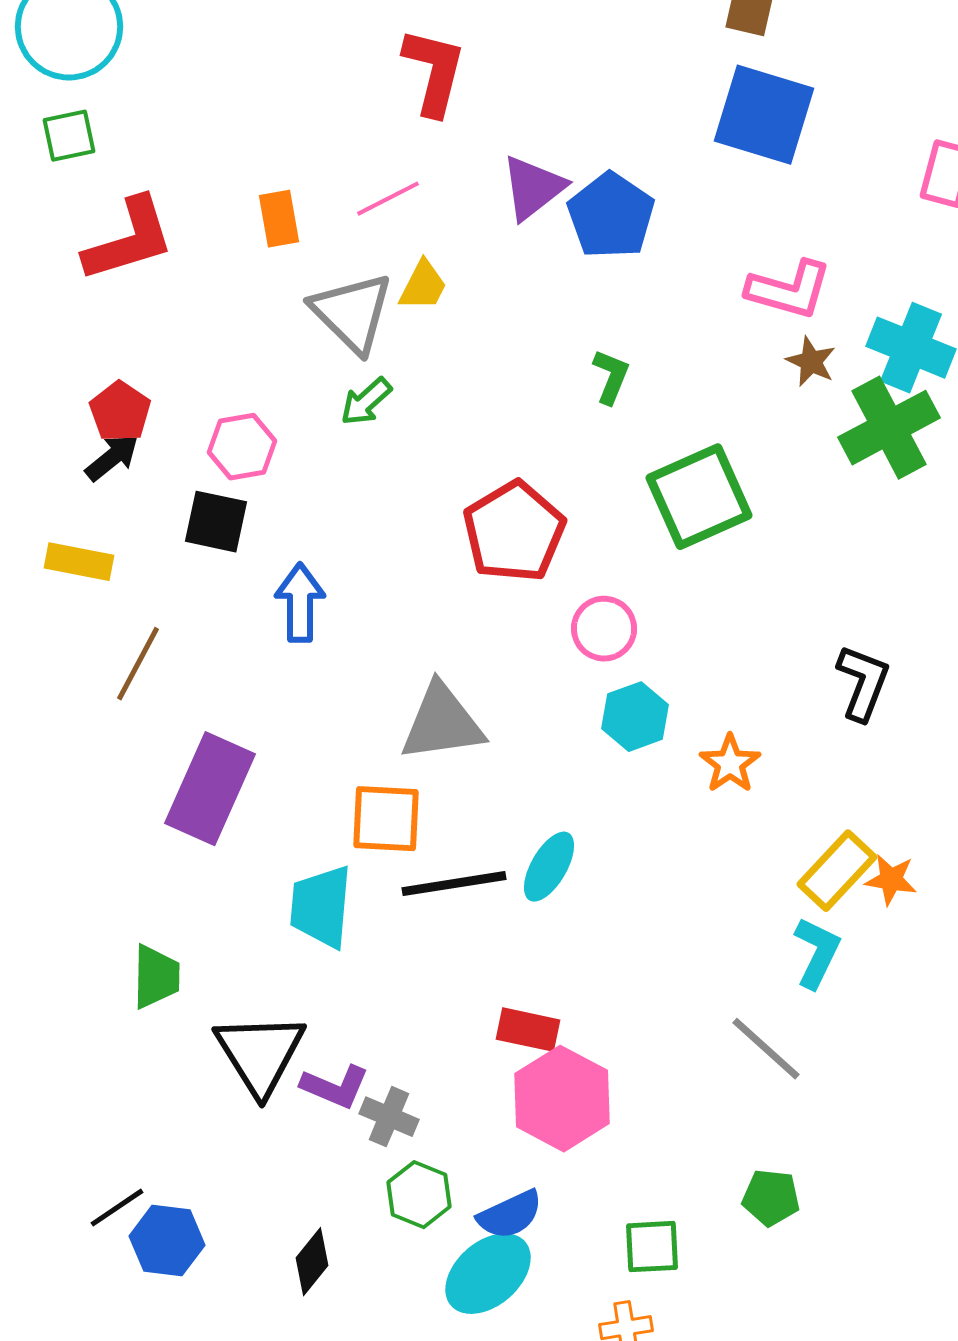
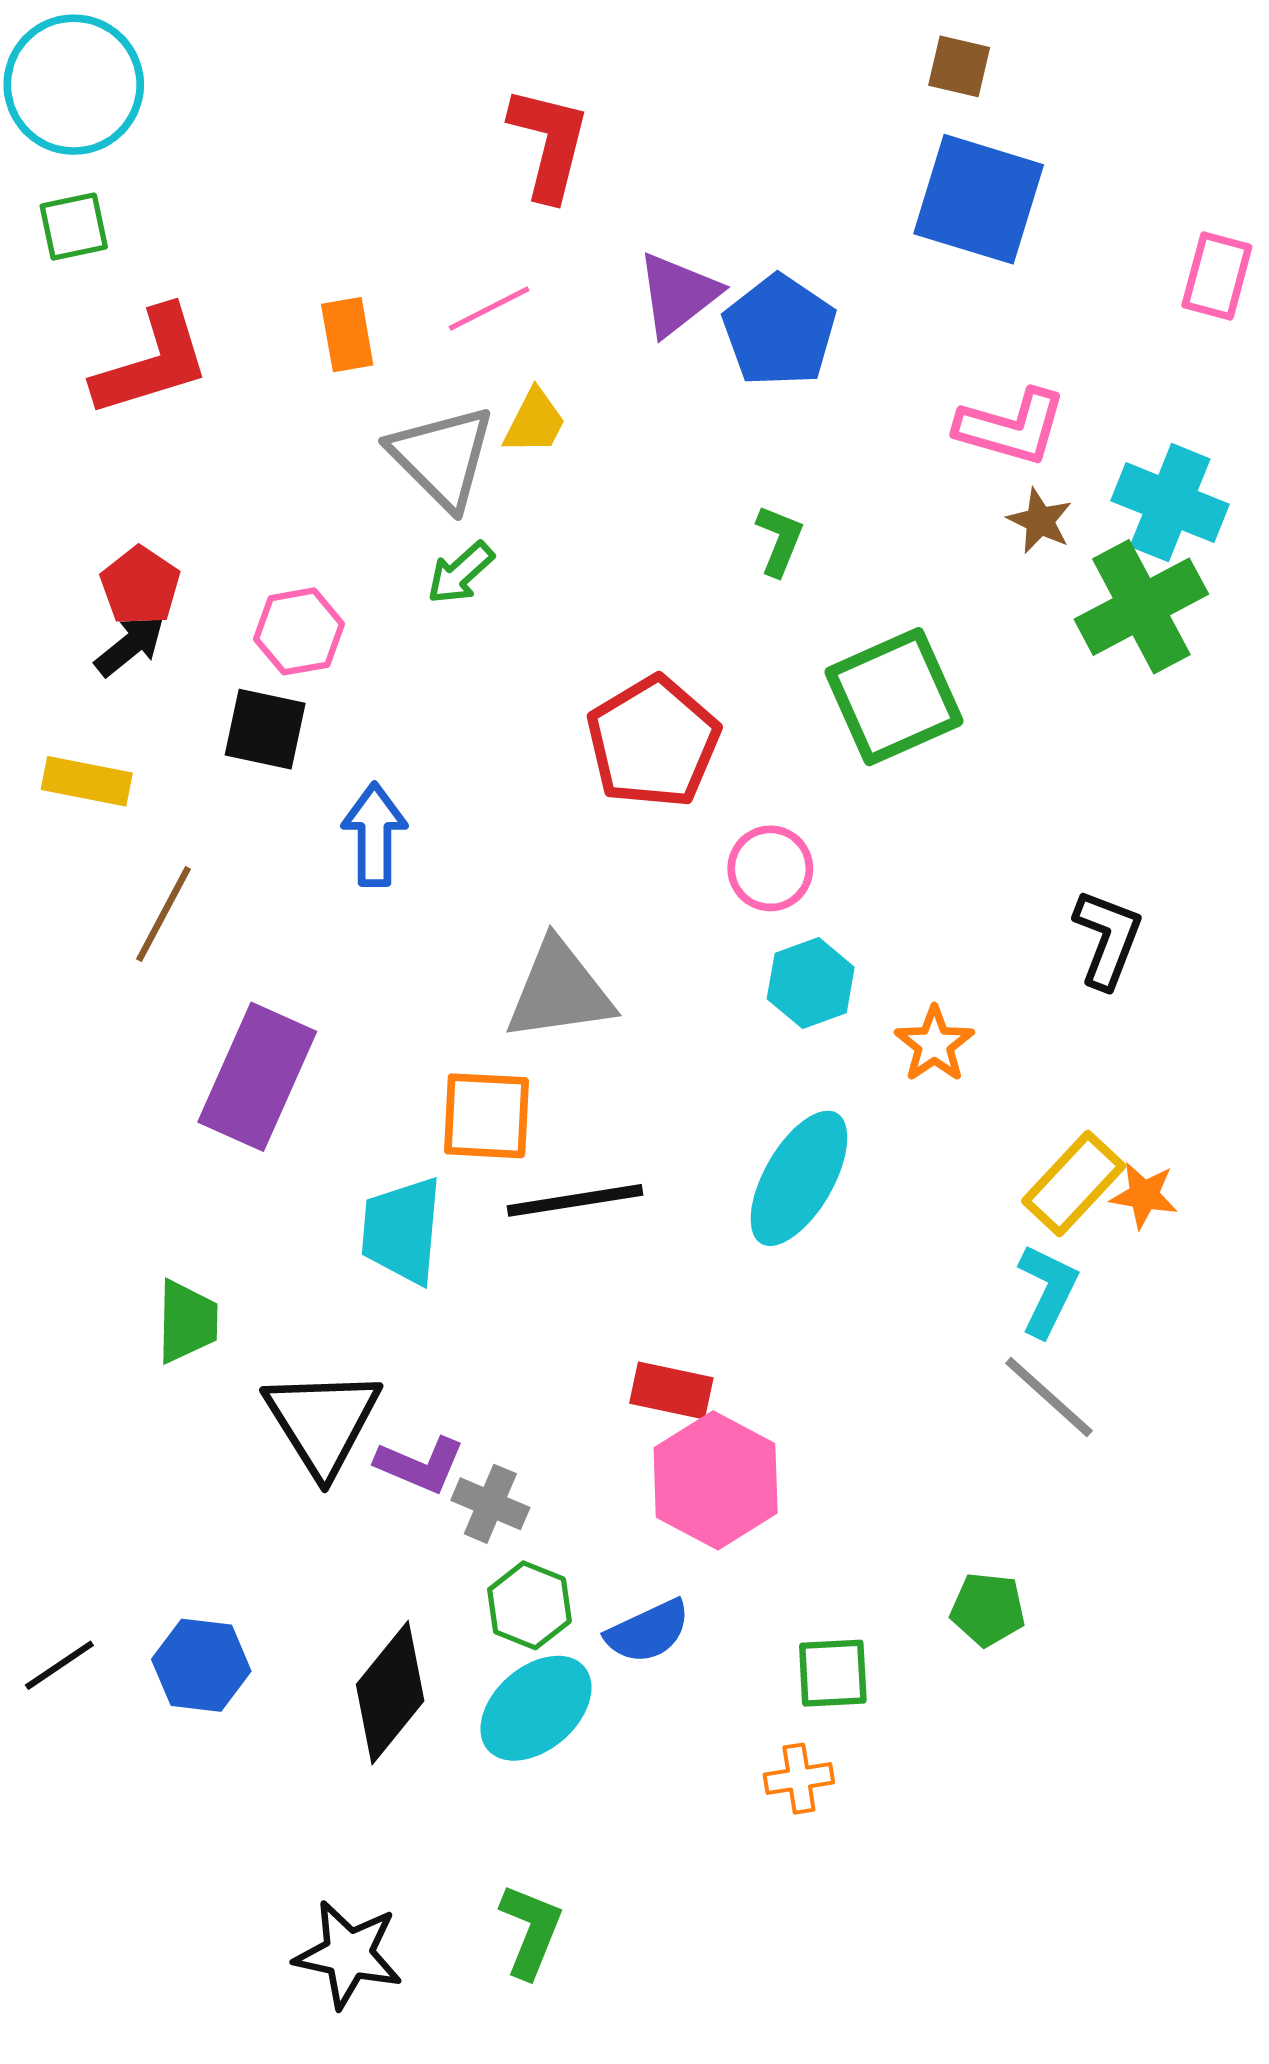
cyan ellipse: (549, 867) -> (799, 1178), moved, size x1.5
gray line: (766, 1049) -> (1049, 1397), moved
black line: (117, 1208) -> (59, 1665), moved
black diamond: (312, 1262) -> (390, 1693), size x1.6
cyan ellipse: (488, 1274) -> (536, 1708), moved

